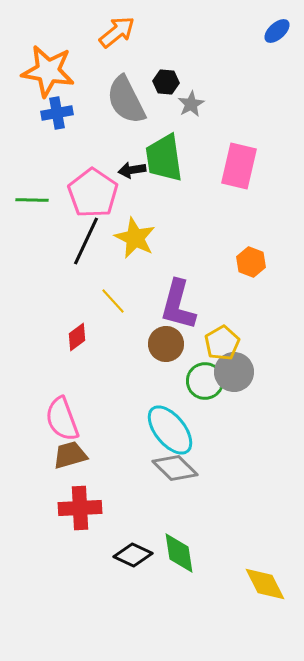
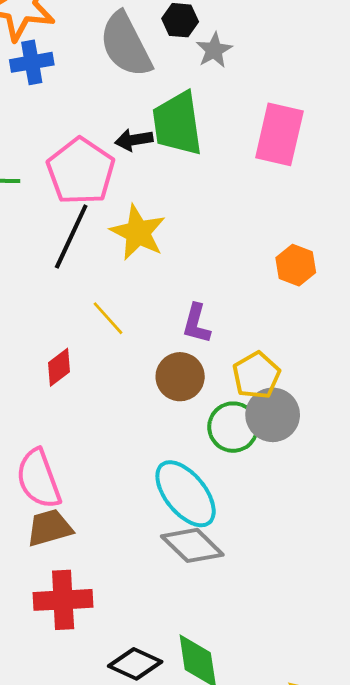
purple L-shape: (178, 305) -> (196, 324), size x0.6

